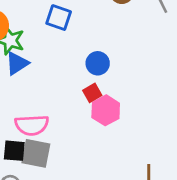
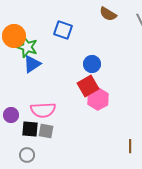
red square: (92, 93) -> (88, 86), size x1.5
gray square: (36, 153) -> (46, 131), size x0.7

